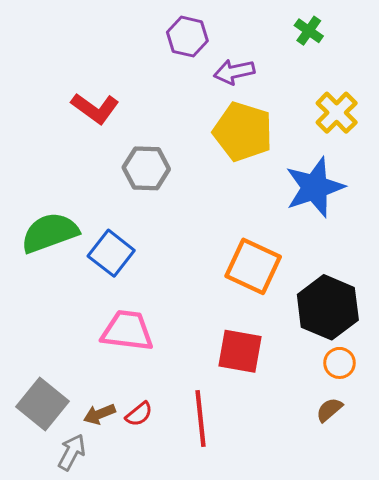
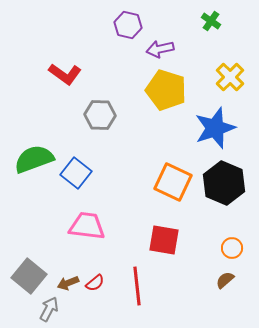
black hexagon: (328, 307) -> (224, 183), moved

